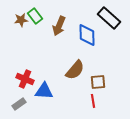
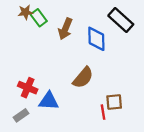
brown star: (21, 20) -> (25, 12), moved
brown square: (98, 82) -> (114, 102), moved

